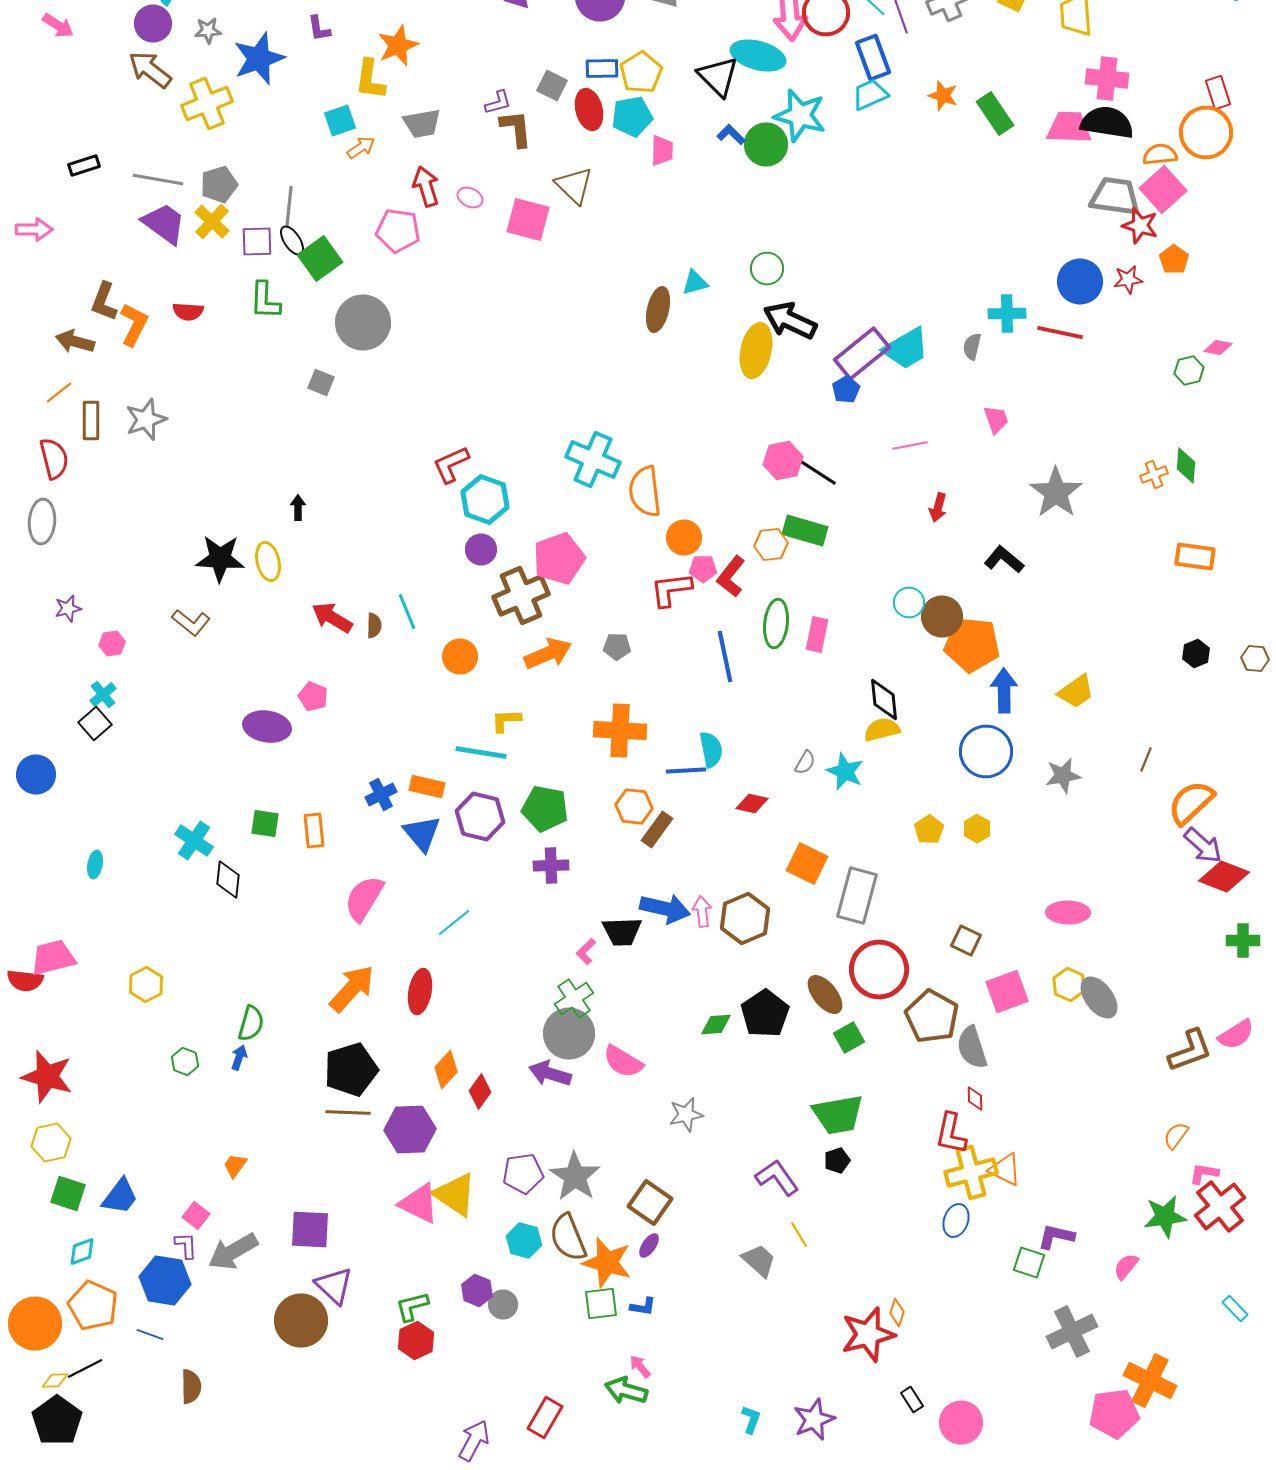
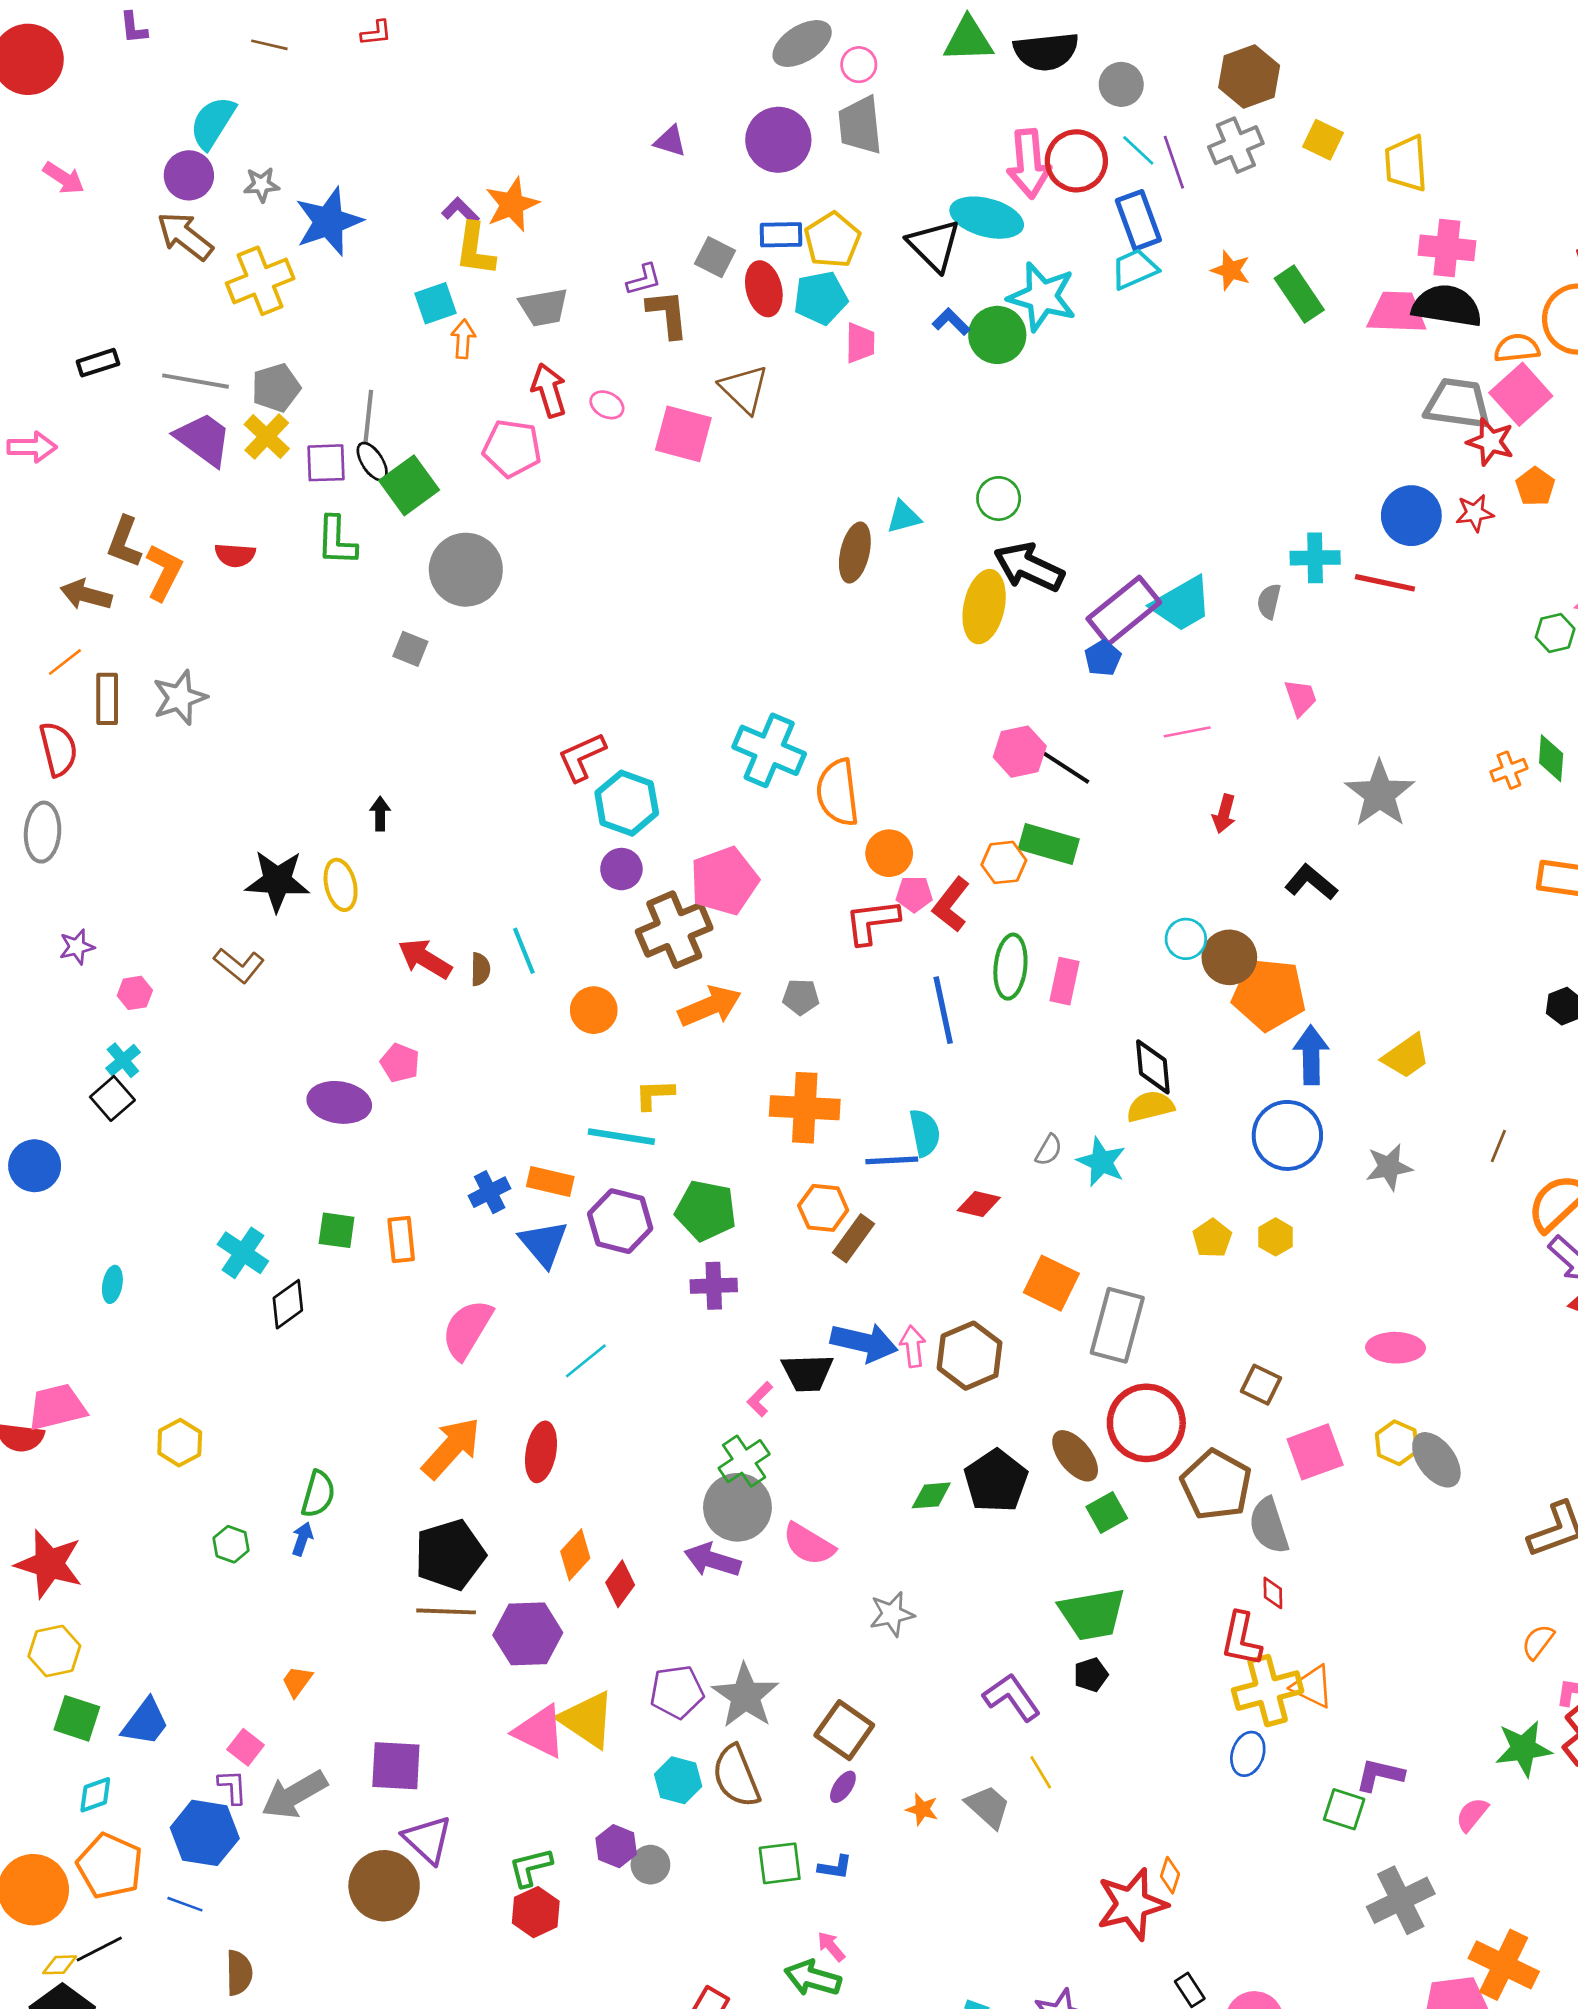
purple L-shape: (319, 28) -> (461, 211), moved, turned 144
orange arrow: (361, 148) -> (463, 339), turned -52
black diamond: (228, 880) -> (288, 1304), turned 48
orange star: (607, 1262) -> (922, 1809), moved, size x0.5

